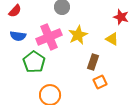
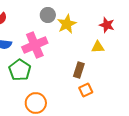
yellow star: (78, 35) -> (67, 24), moved
yellow triangle: (112, 39) -> (98, 47), turned -32

